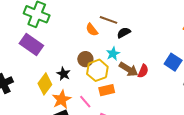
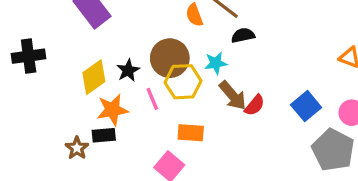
brown circle: (85, 59) -> (170, 58), size x1.5
orange rectangle: (107, 90) -> (191, 133), moved
pink line: (85, 102) -> (152, 99), moved

